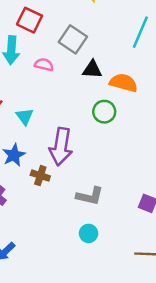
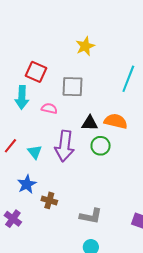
gray square: (73, 39) -> (73, 87), turned -30
black triangle: (92, 69) -> (90, 123), moved
purple arrow: (61, 147) -> (64, 146), moved

